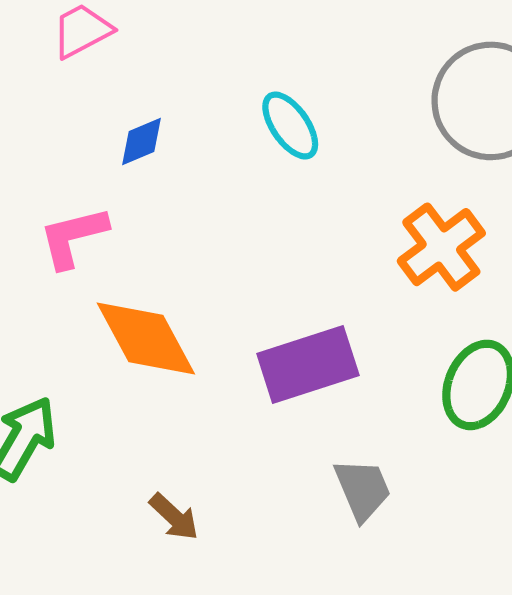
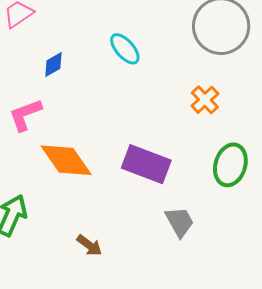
orange cross: (441, 247) -> (205, 100), size x0.7
purple rectangle: (308, 365) -> (146, 164), turned 45

